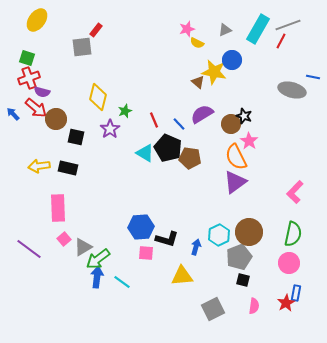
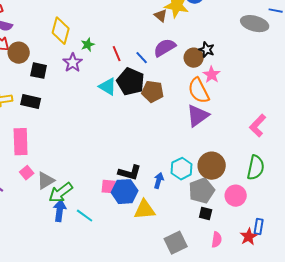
blue hexagon: (141, 227) -> (125, 192), moved
pink circle: (289, 263) -> (236, 196), moved

